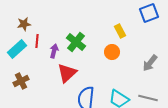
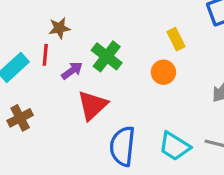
brown star: (24, 24) -> (59, 28), moved
purple arrow: (54, 51) -> (72, 71), turned 40

